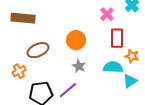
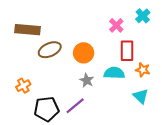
brown ellipse: (38, 50) -> (50, 50), moved
cyan semicircle: (113, 67) -> (114, 73), moved
cyan triangle: (130, 81) -> (141, 96), turned -42

